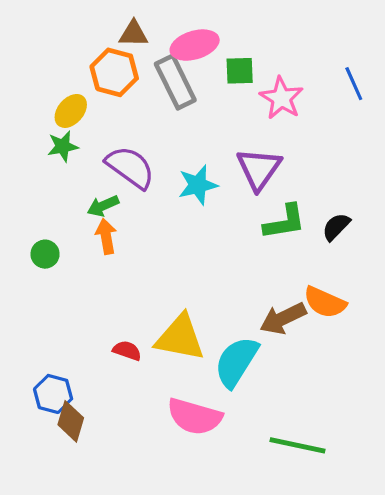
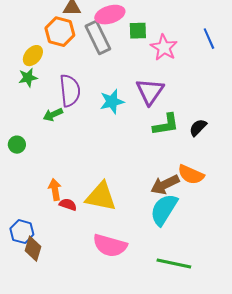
purple semicircle: (130, 167) -> (70, 91), turned 48
orange arrow: (106, 236) -> (55, 190), moved
cyan semicircle: (236, 362) -> (164, 210), moved

